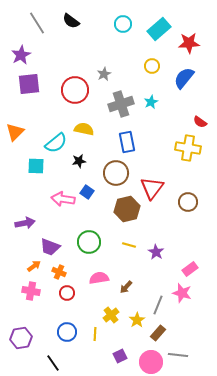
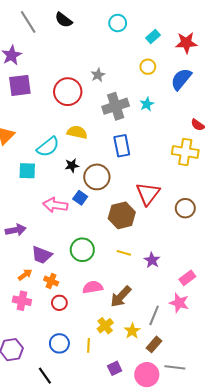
cyan rectangle: (159, 29) -> (153, 37), moved, size x0.6
brown circle: (116, 173) -> (97, 177), moved
brown arrow: (126, 287) -> (121, 297), size x1.6

